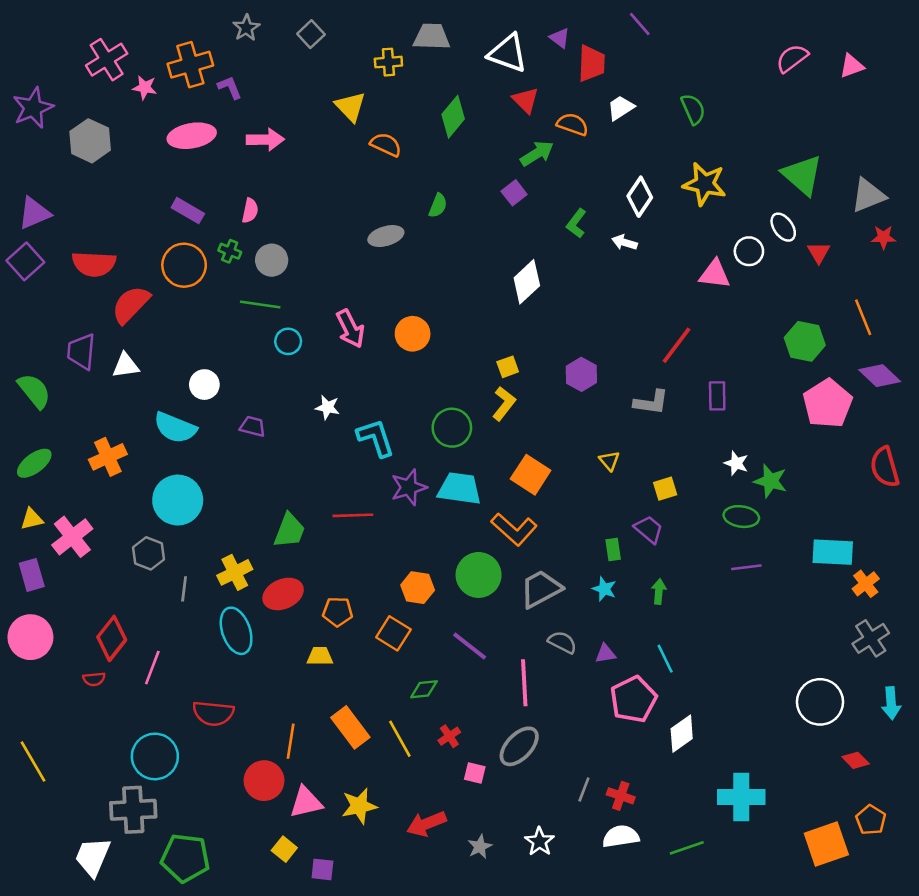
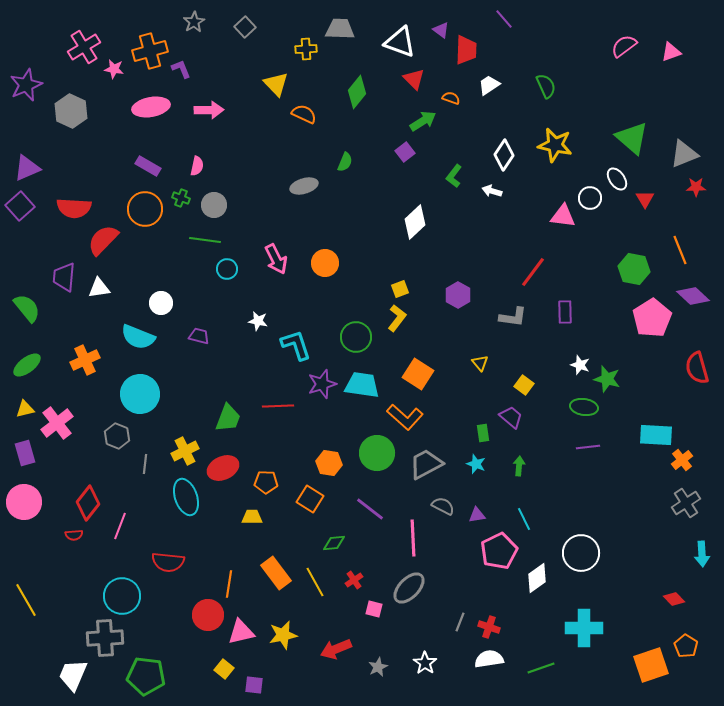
orange semicircle: (572, 124) -> (451, 98), size x0.7
yellow square: (665, 489) -> (524, 385), turned -36
white circle: (820, 702) -> (581, 553), moved

